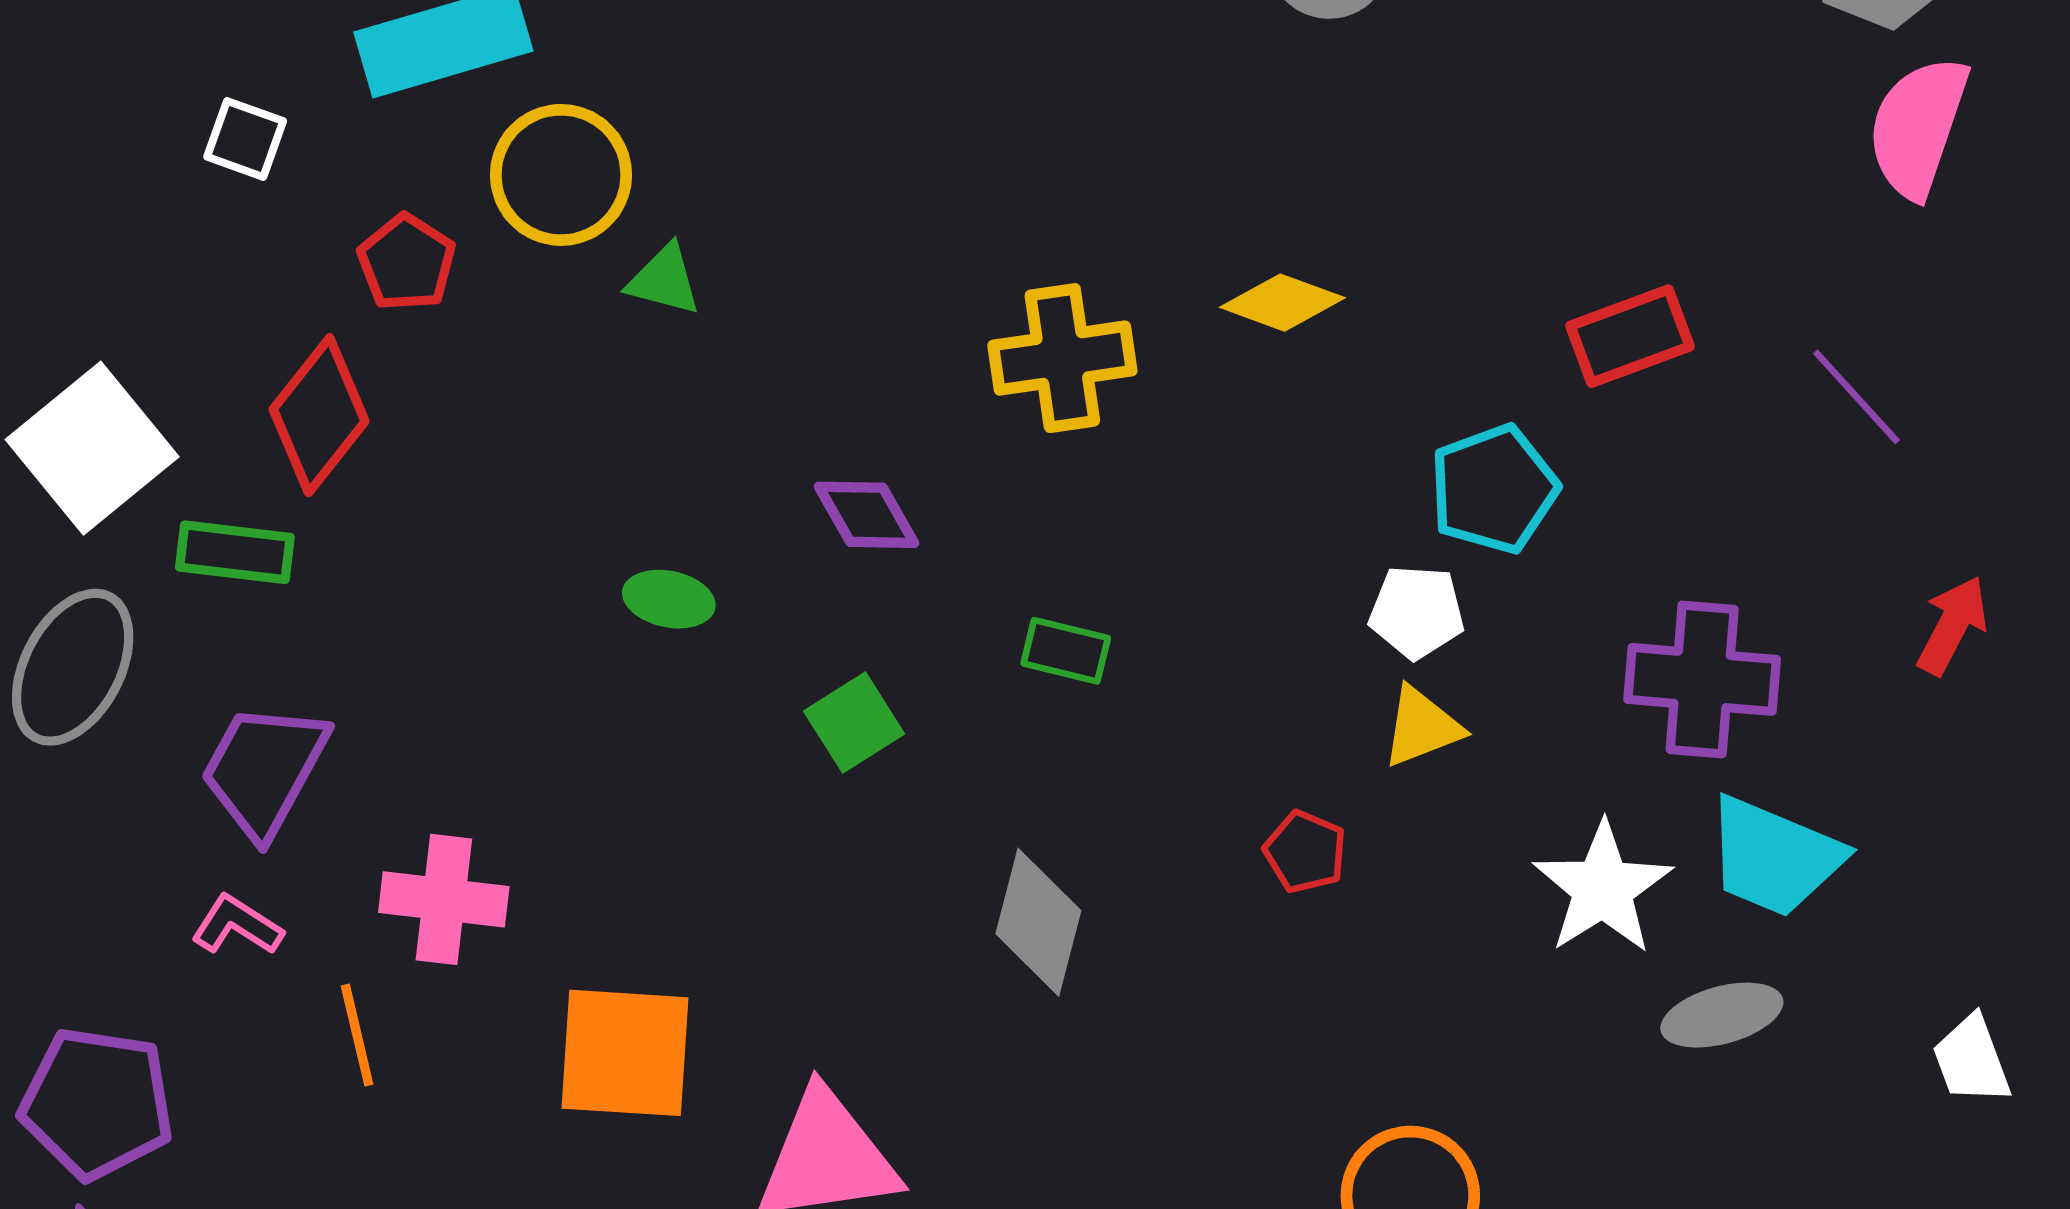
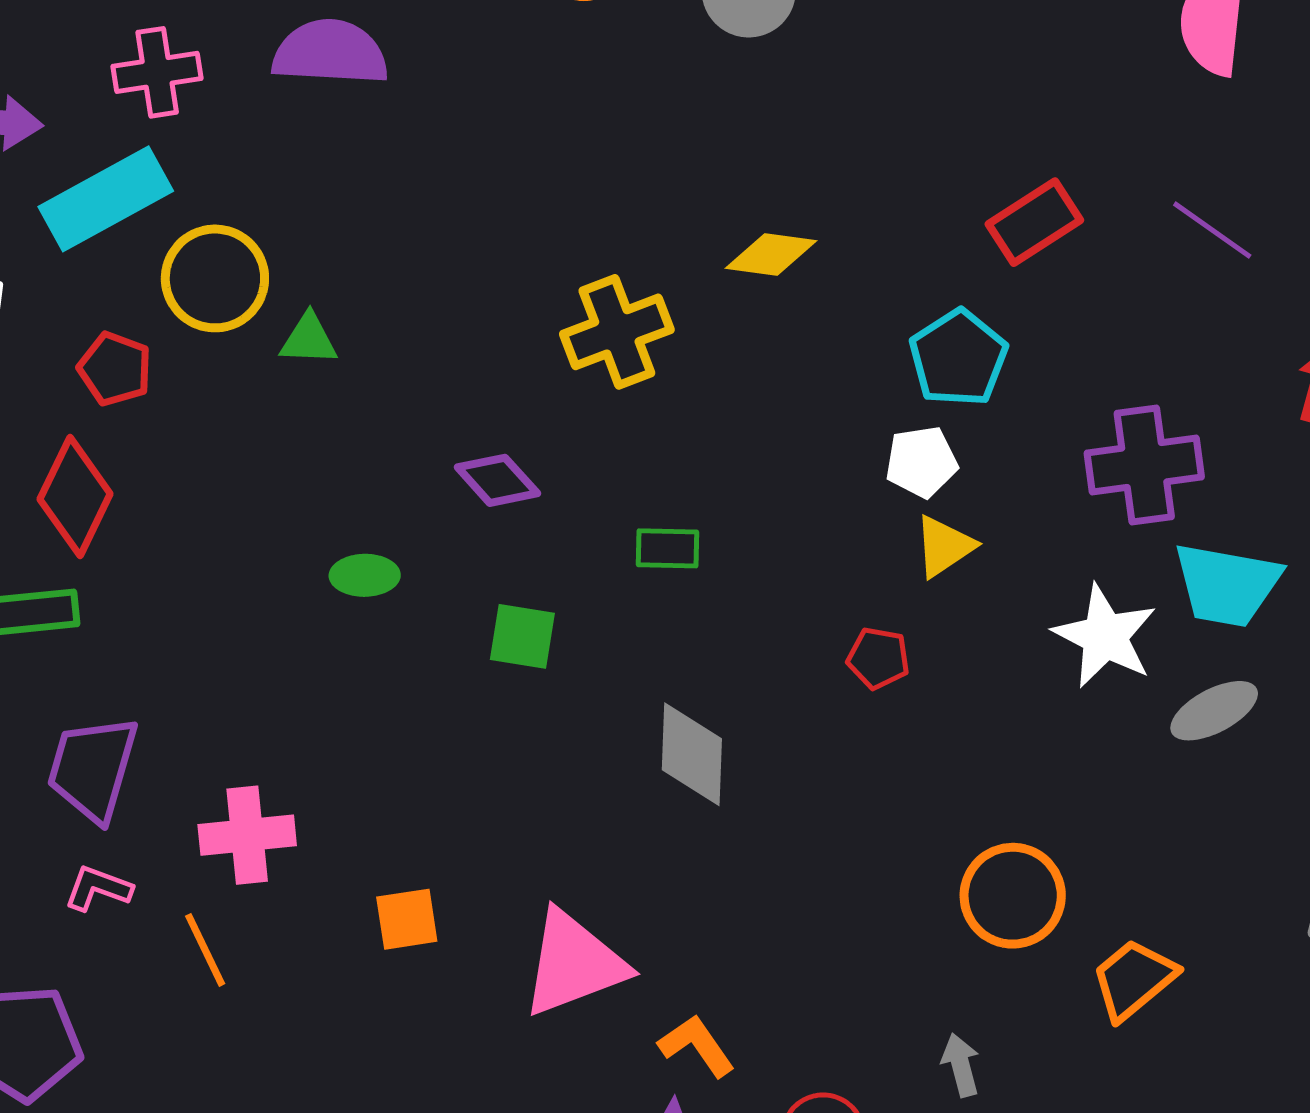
green square: (854, 722) -> (522, 636), turned -36
orange square: (625, 1053) -> (407, 919), size x0.6

